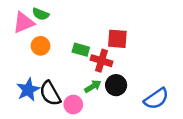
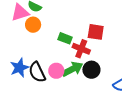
orange circle: (41, 46) -> (33, 25), moved
green arrow: (93, 86) -> (72, 69), size x1.5
pink circle: (73, 105) -> (56, 71), moved

